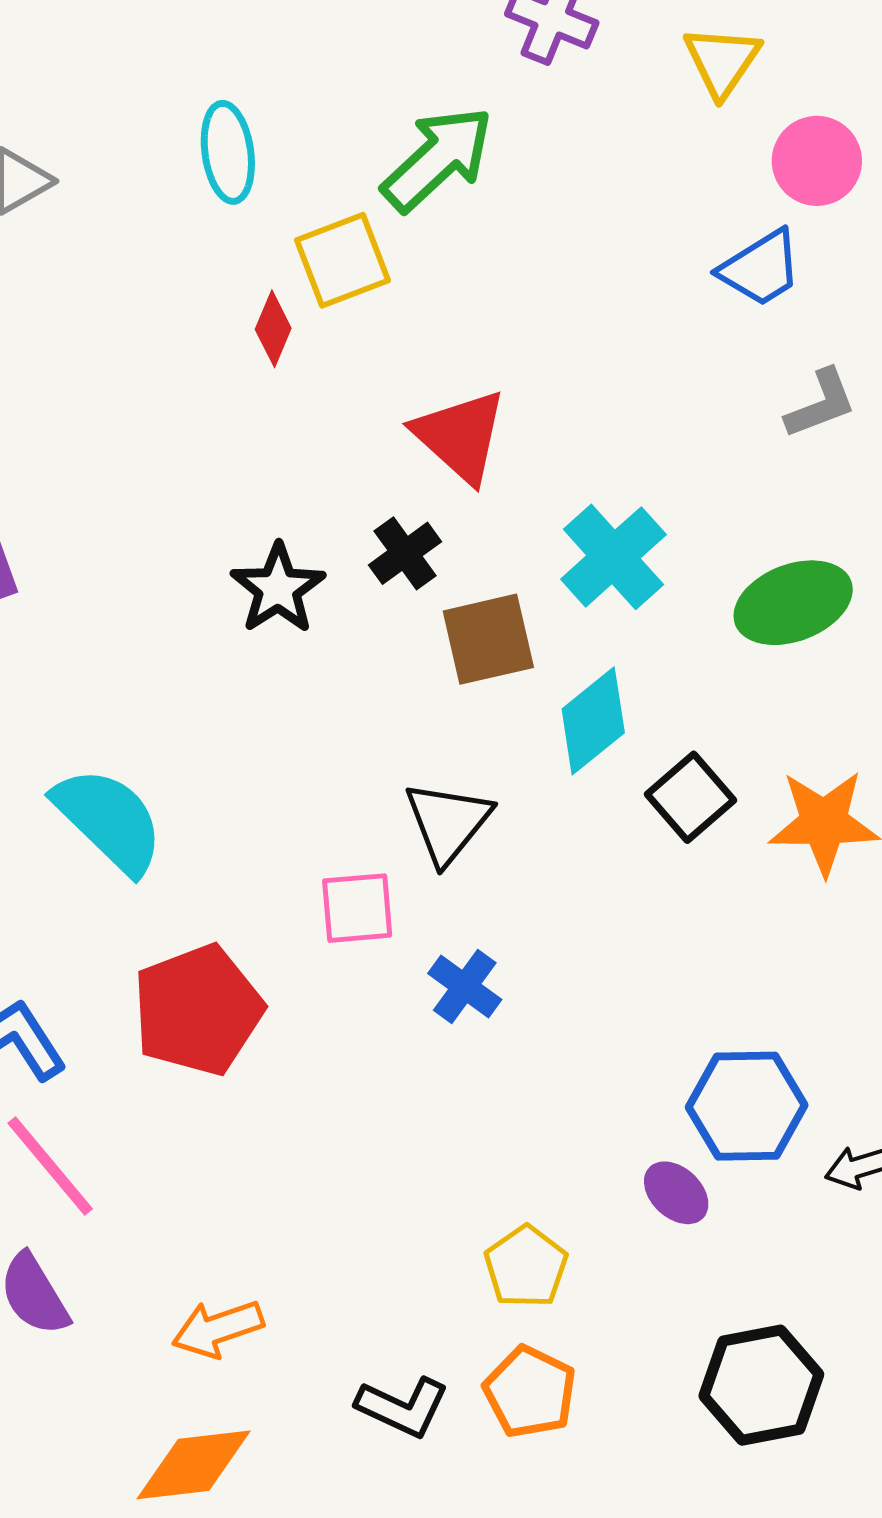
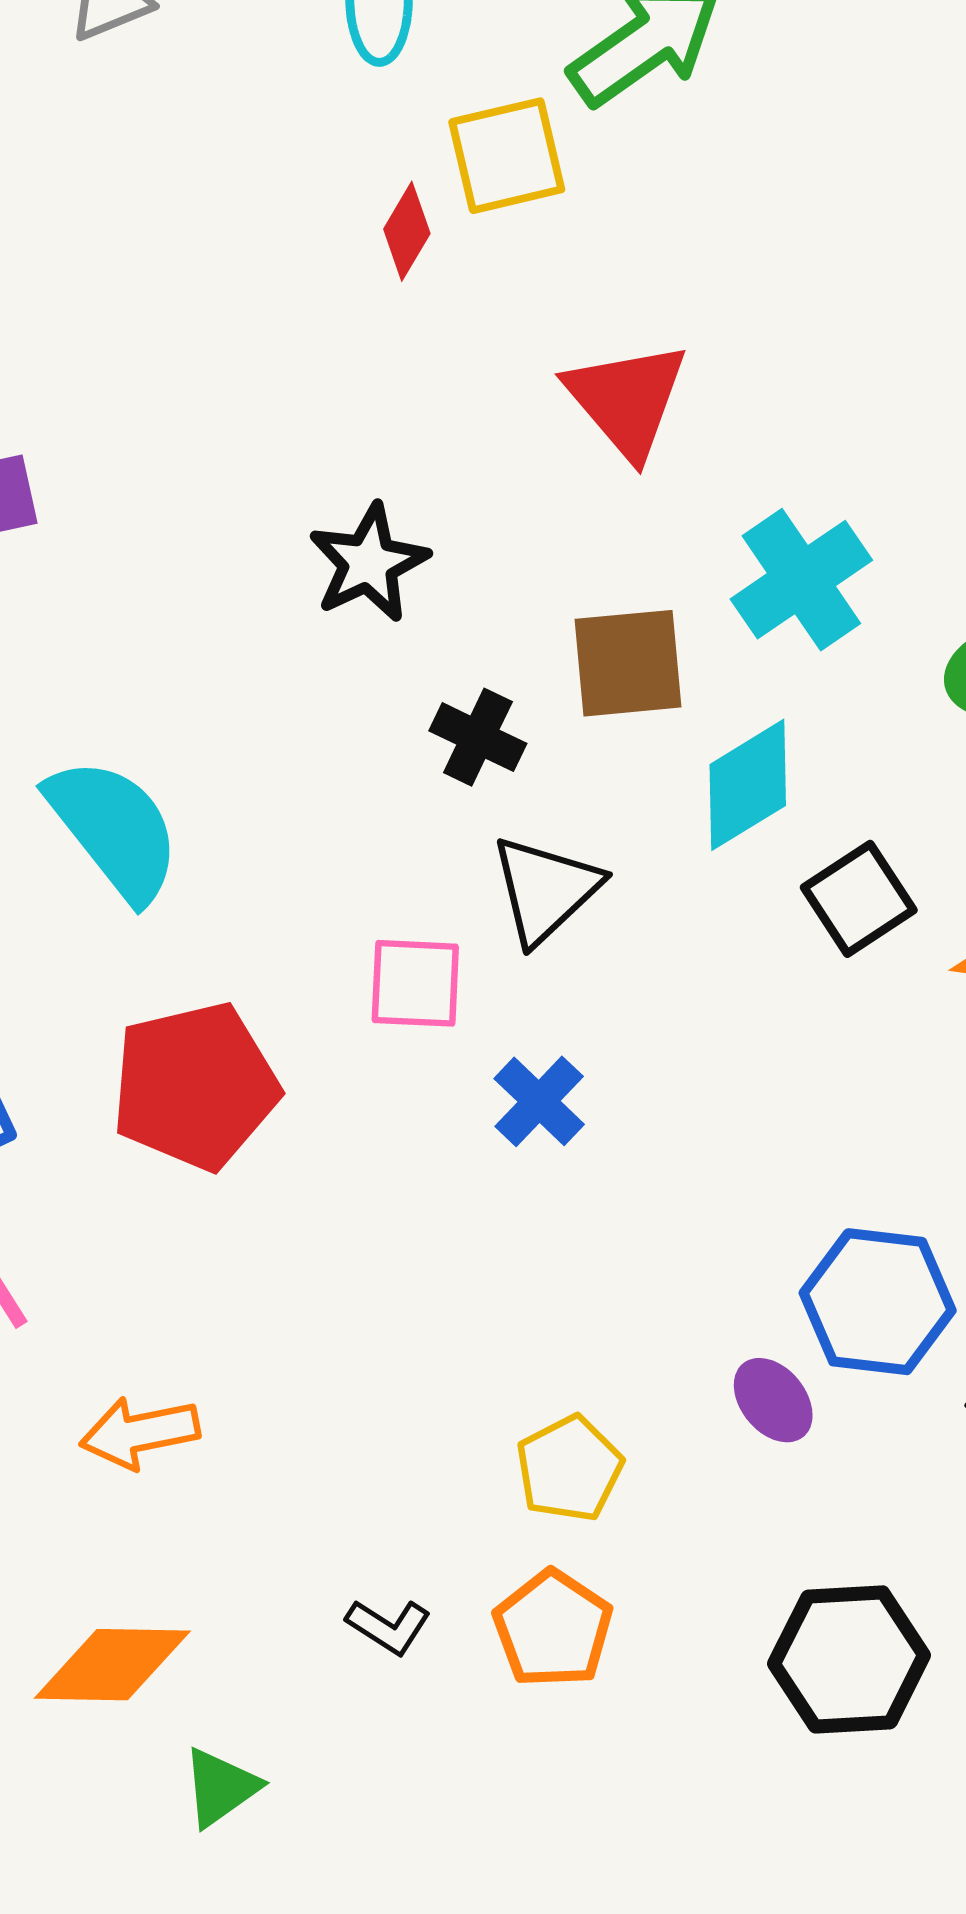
black cross: (405, 553) -> (478, 737), moved, turned -36
orange arrow: (218, 1329) -> (140, 1433), moved
black L-shape: (403, 1407) -> (389, 1627), size x0.7

